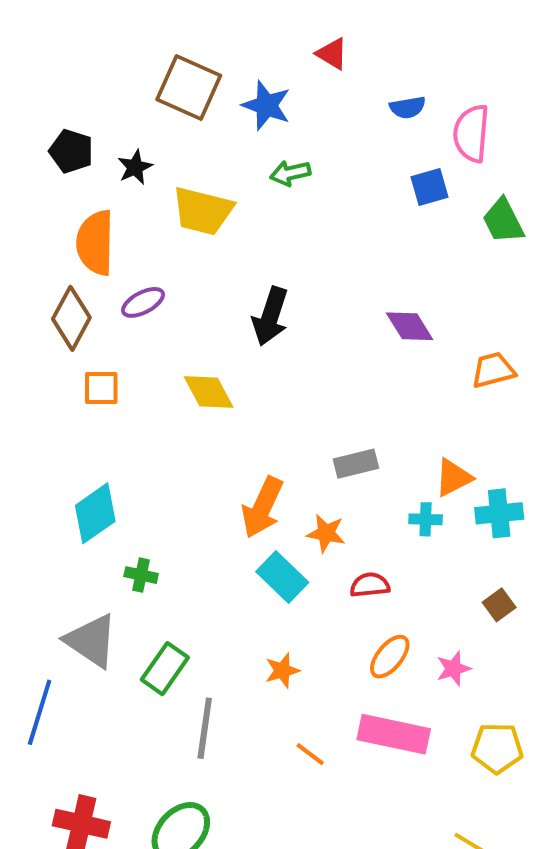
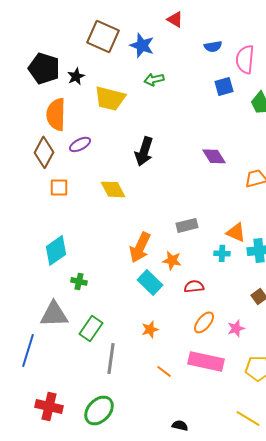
black pentagon: (71, 151) -> (44, 68), size x1.4
orange triangle: (453, 478) -> (236, 232), turned 50
gray triangle: (91, 641) -> (54, 314), turned -36

